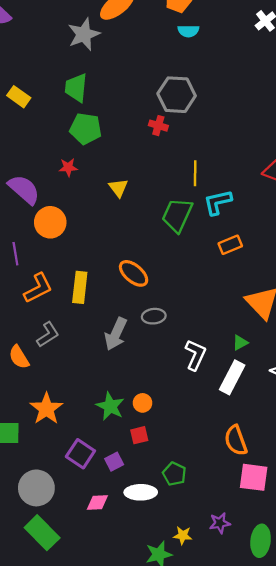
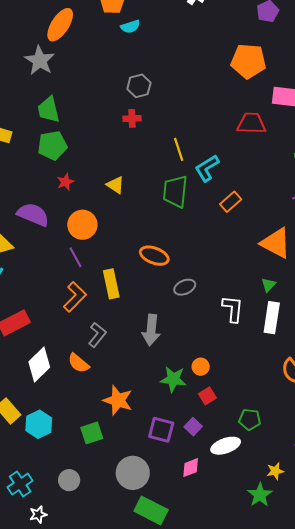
gray hexagon: (177, 95) -> (139, 86), size x0.7
green pentagon: (86, 129) -> (52, 146), moved
orange circle: (50, 222) -> (82, 225), moved
purple line: (15, 254) -> (76, 257), moved
gray arrow: (116, 334) -> (151, 330), moved

